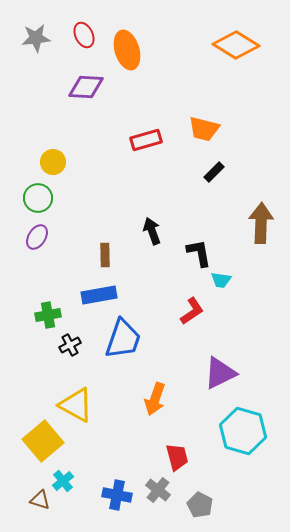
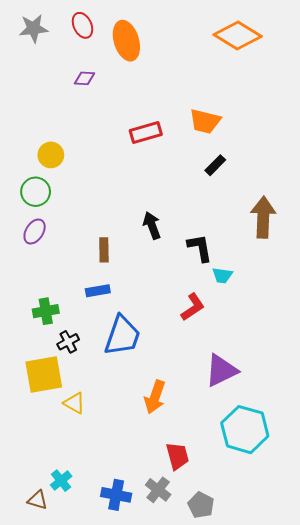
purple diamond: (86, 87) -> (85, 78), size x0.6
blue rectangle: (99, 295) -> (98, 291), size x0.7
yellow triangle: (76, 405) -> (74, 403), size x0.6
yellow square: (43, 441) -> (44, 374), moved, turned 30

